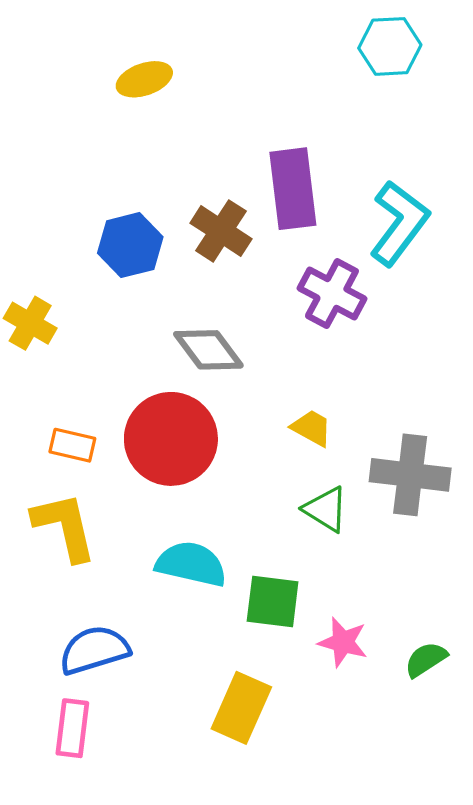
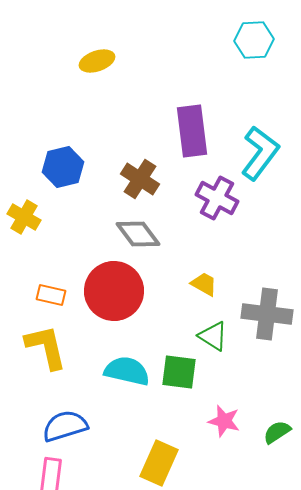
brown cross: (221, 231) -> (140, 179), moved
blue hexagon: (130, 245) -> (63, 167), moved
green square: (273, 602) -> (179, 372), moved

